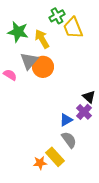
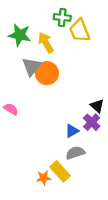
green cross: (57, 16) -> (62, 17), turned 35
pink semicircle: (10, 75) -> (11, 109), moved
gray semicircle: (69, 140) -> (75, 153), turned -72

